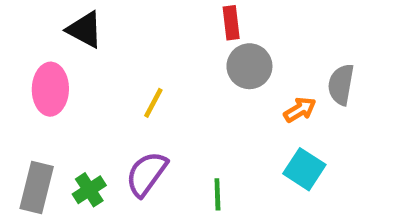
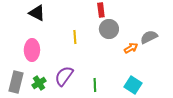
gray semicircle: (341, 85) -> (149, 37), turned 54
pink ellipse: (50, 89) -> (32, 50), moved
yellow line: (153, 103) -> (75, 37), moved, turned -32
cyan square: (304, 169) -> (133, 85), moved

